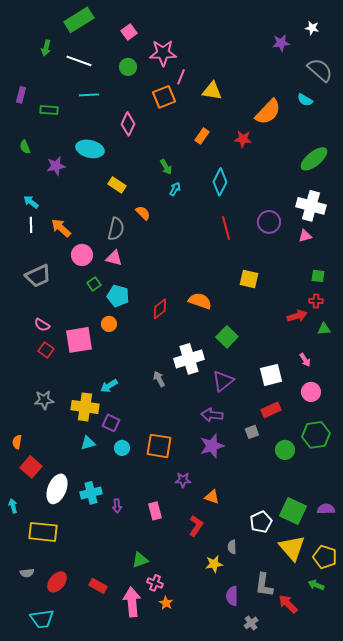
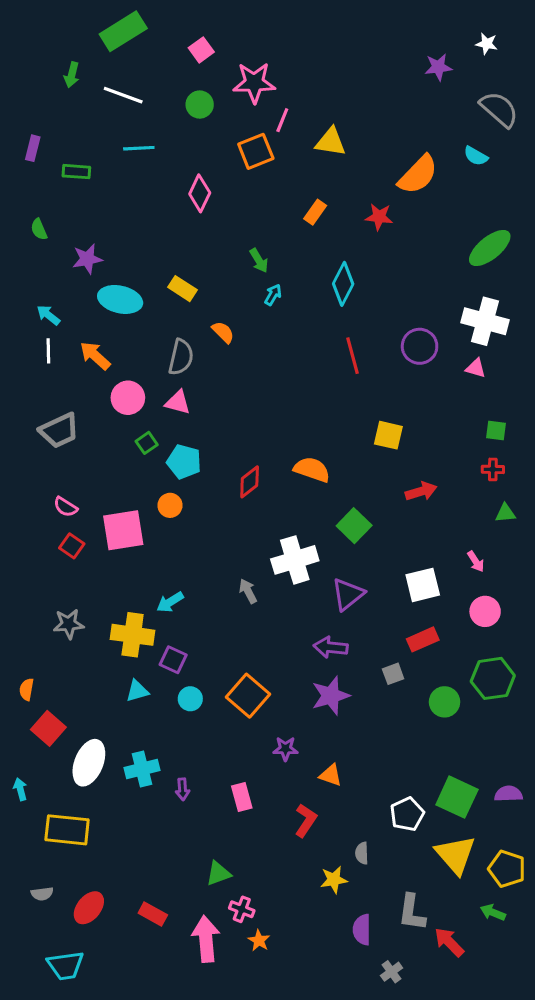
cyan ellipse: (90, 149) -> (120, 299), moved
pink triangle: (305, 236) -> (476, 368), turned 32
red arrow: (297, 316) -> (421, 491), moved
orange square: (159, 446) -> (248, 696), turned 32

